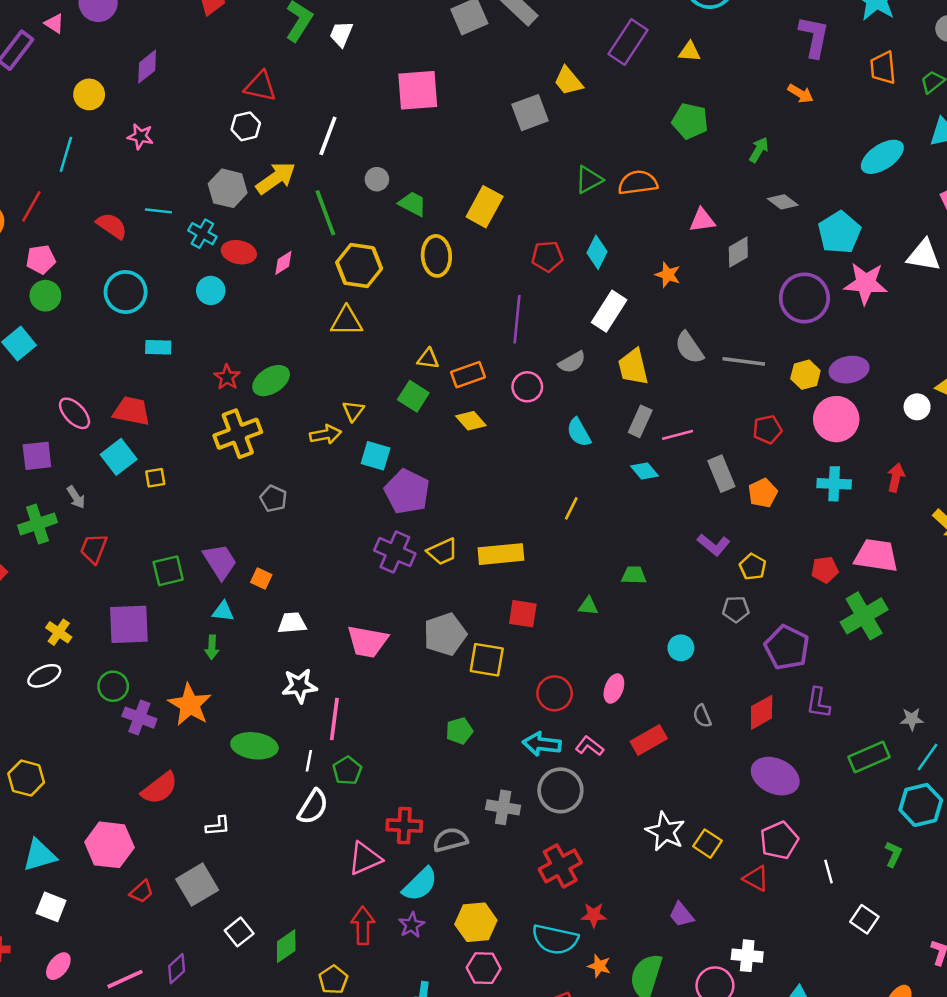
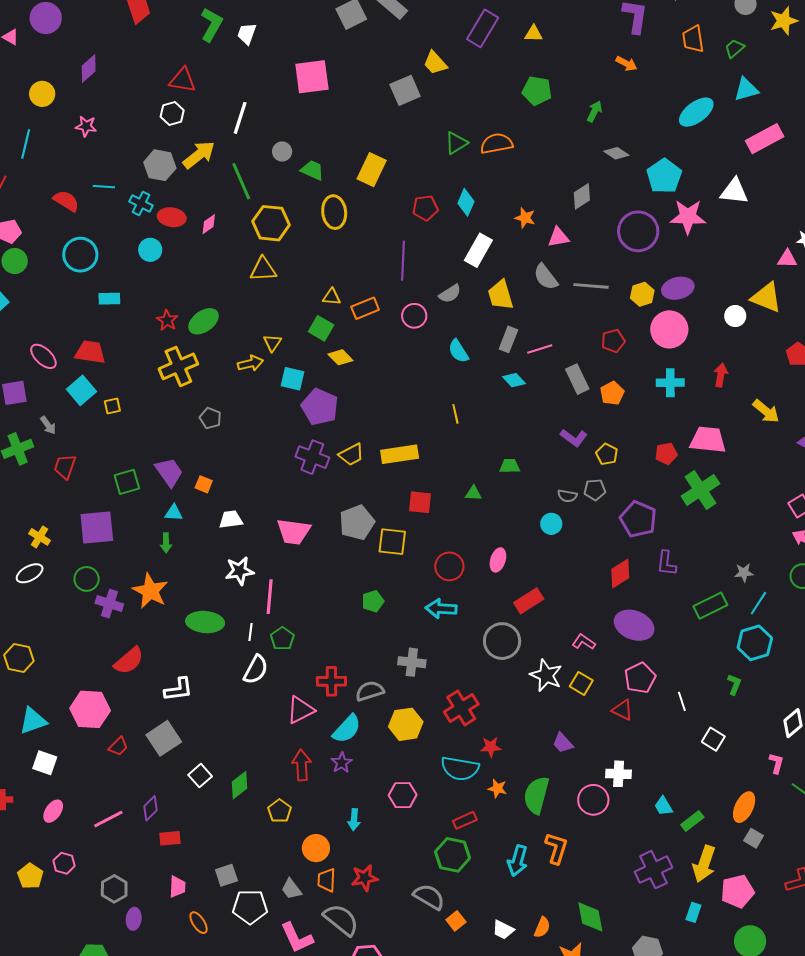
pink triangle: (702, 220) -> (558, 237), moved
yellow diamond: (471, 421) -> (340, 357), moved
yellow line: (571, 508) -> (455, 414), turned -36
gray semicircle: (702, 716) -> (567, 496), moved, turned -54
pink L-shape: (589, 746) -> (584, 642), moved
gray circle: (560, 790) -> (502, 641), moved
white L-shape: (218, 826) -> (178, 689), size x1.4
yellow hexagon: (476, 922) -> (406, 724), moved

